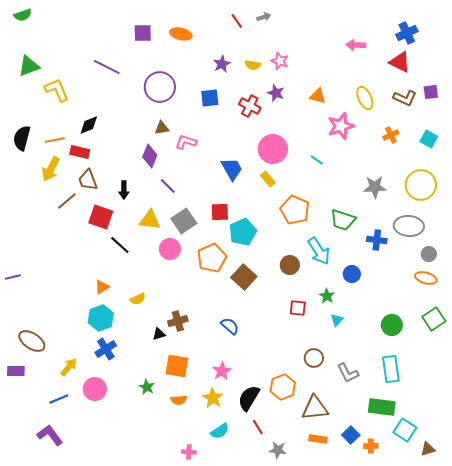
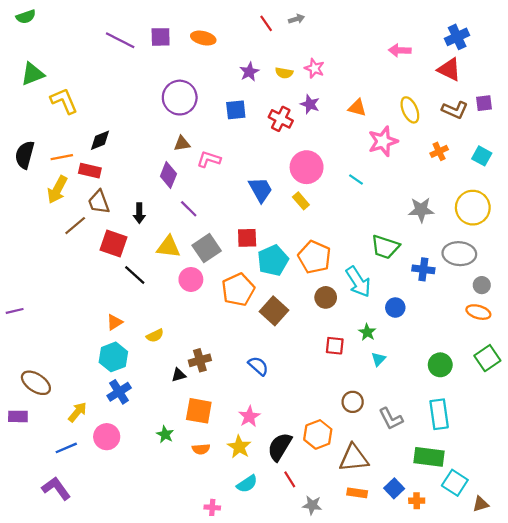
purple line: (107, 67) -> (120, 40), moved
orange pentagon: (295, 210) -> (314, 257), moved

